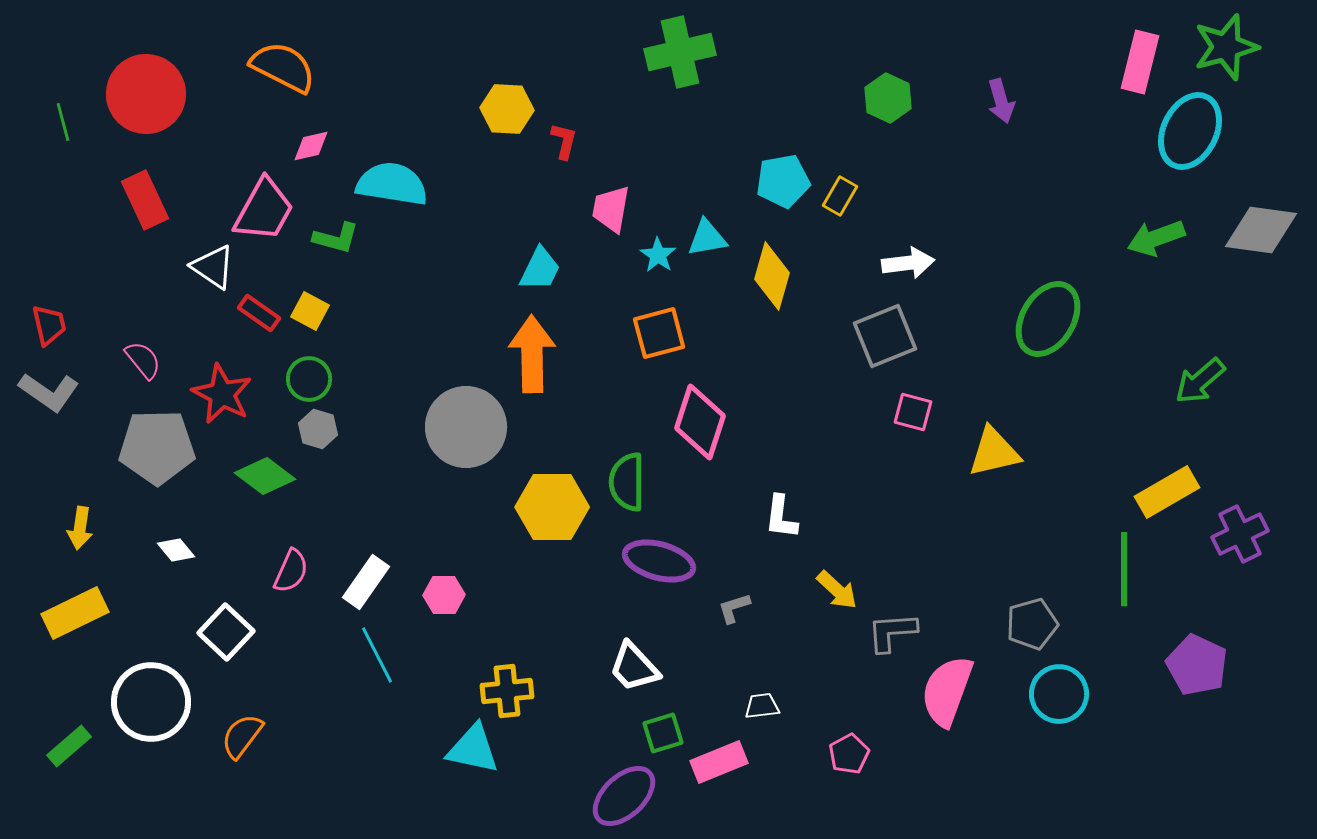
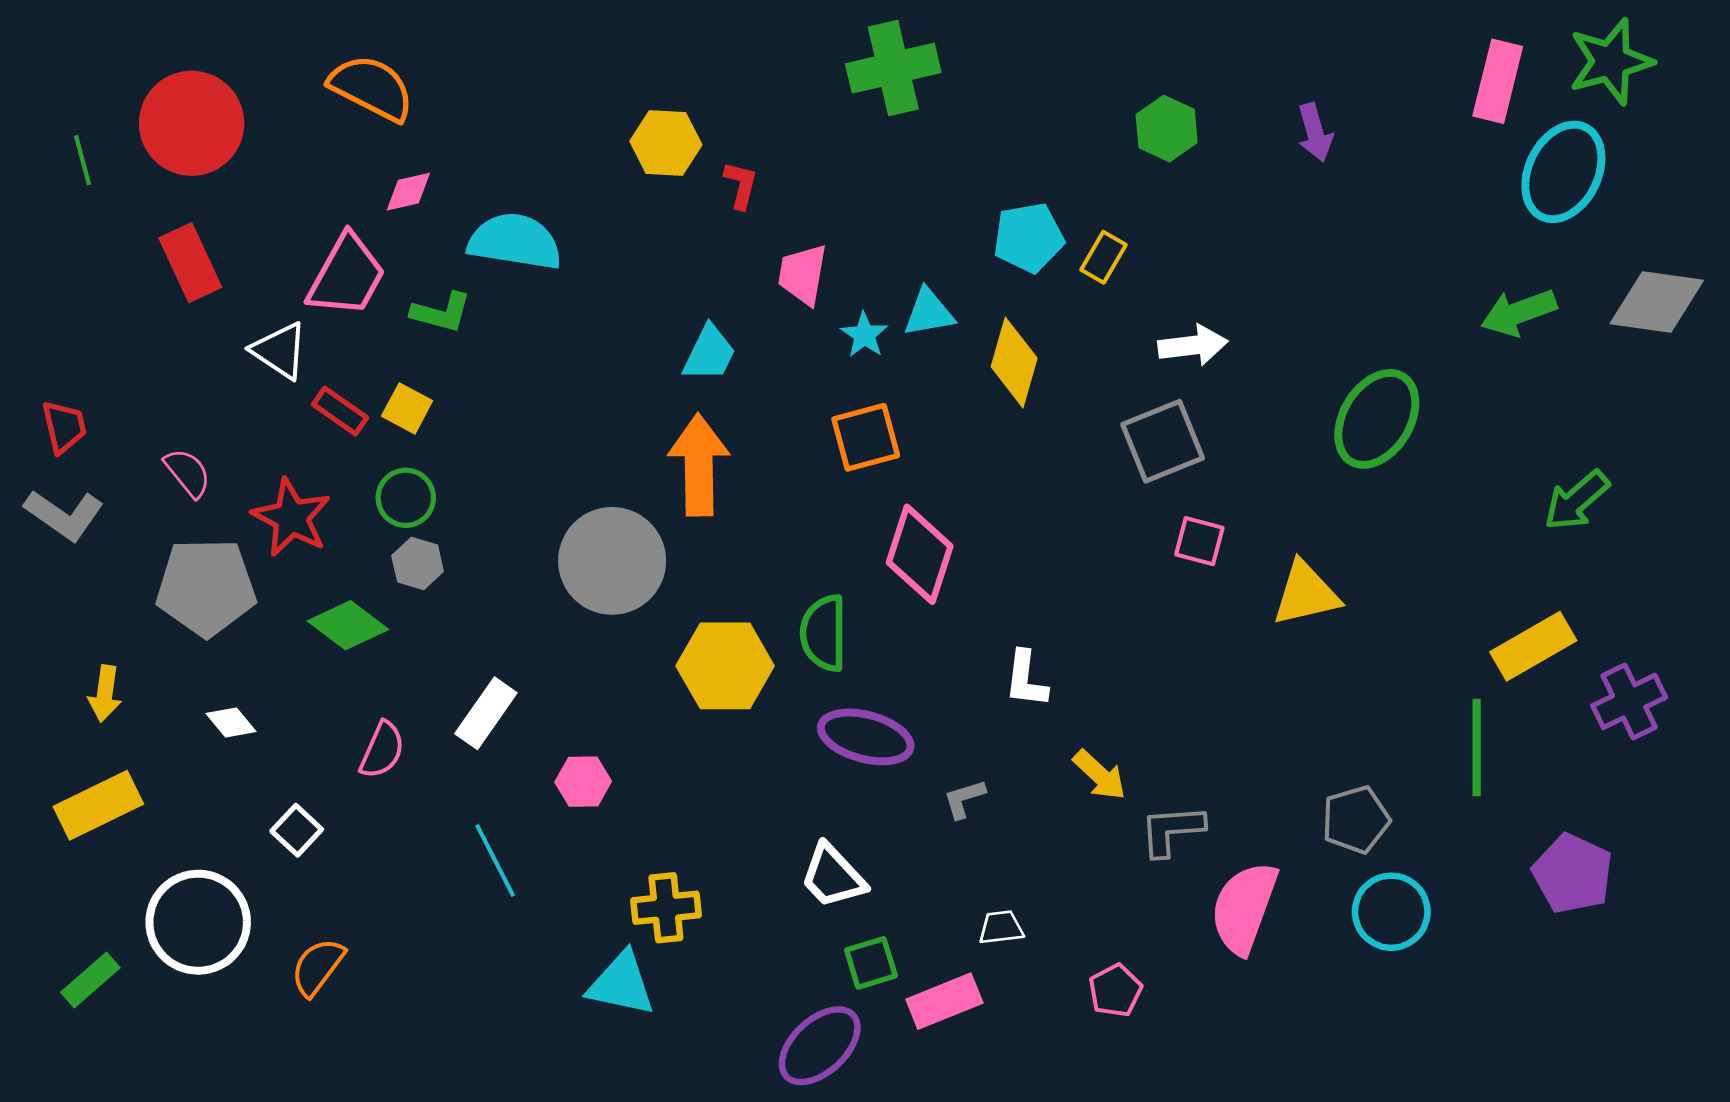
white rectangle: (366, 582) -> (486, 713), moved
white square: (226, 632) -> (297, 830), size x0.7

